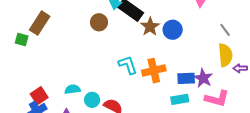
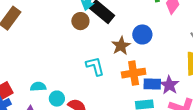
brown circle: (99, 22) -> (80, 21), moved
brown star: (150, 27) -> (121, 46), moved
orange cross: (154, 71) -> (134, 73), moved

